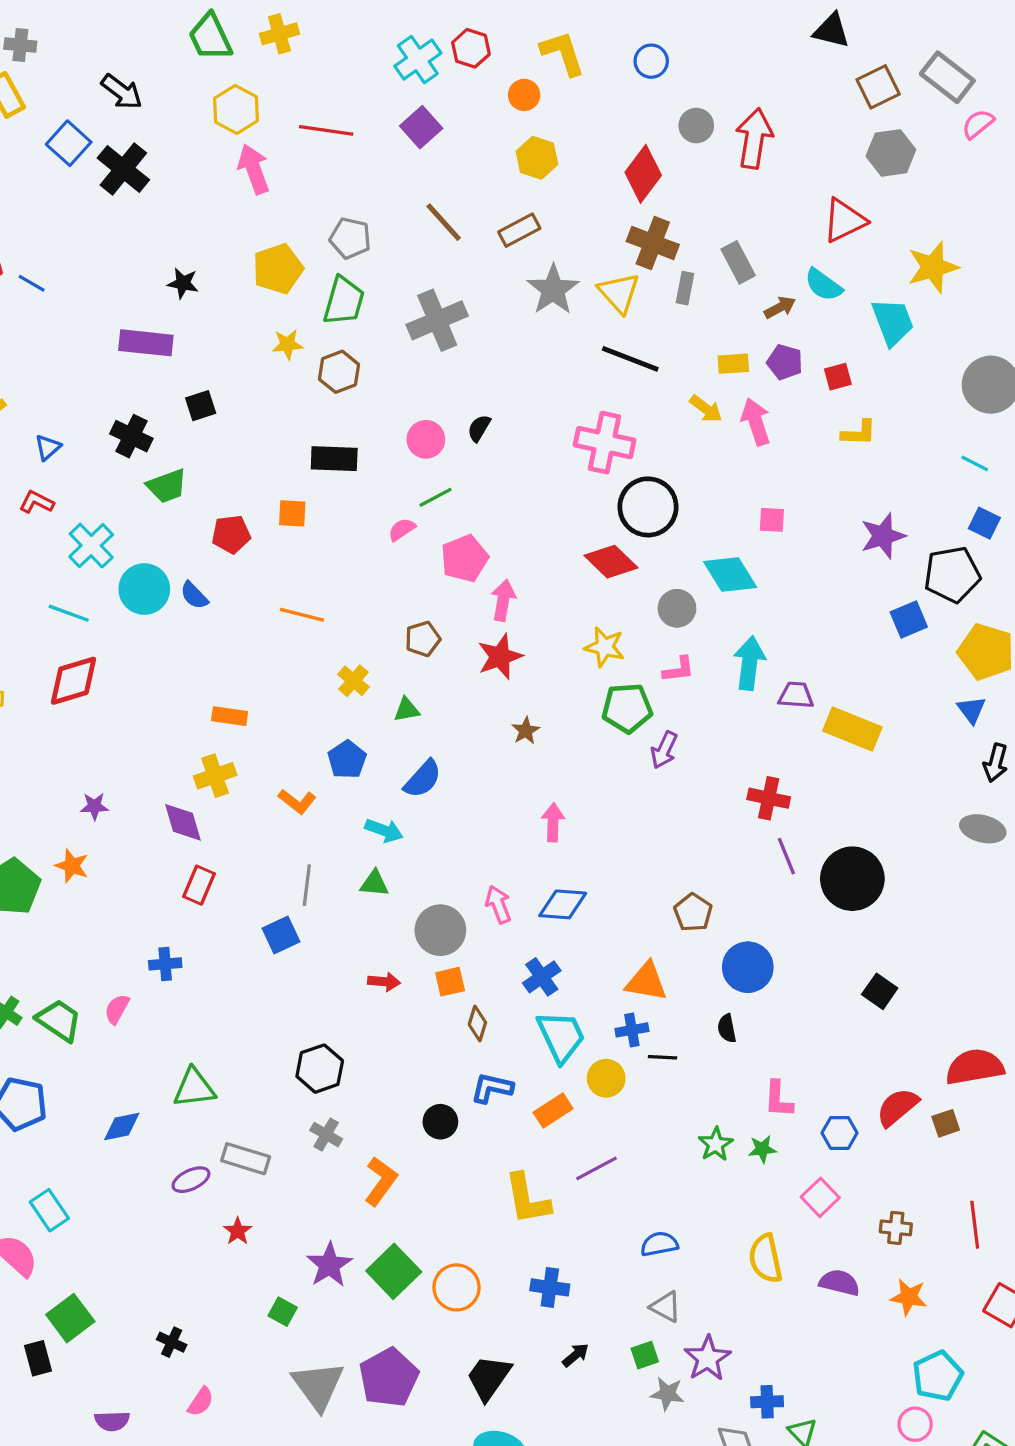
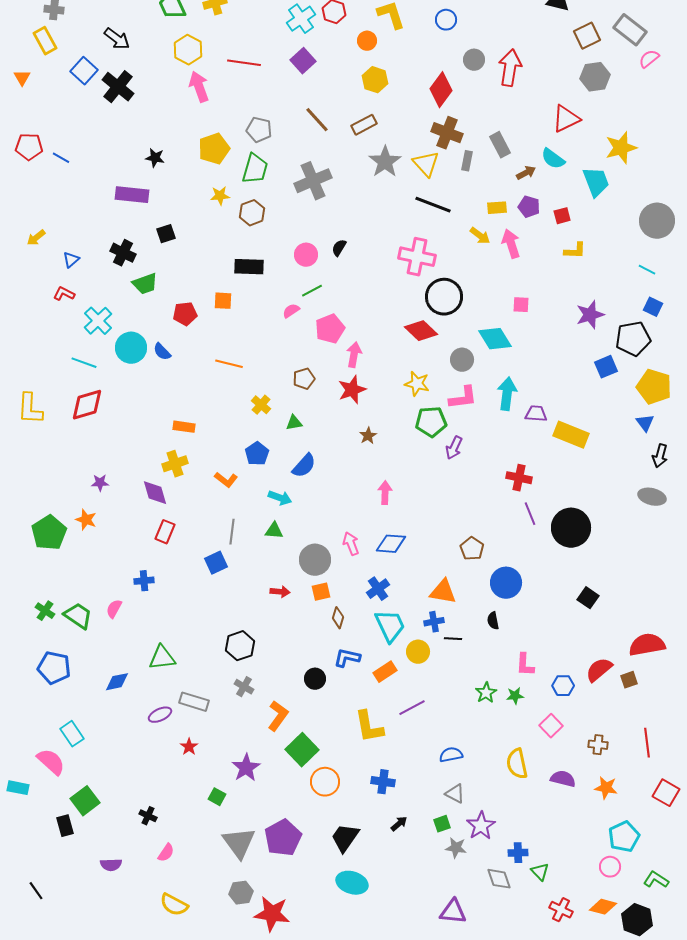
pink L-shape: (679, 669) -> (463, 398), size x1.4
green square: (394, 1271) -> (302, 750), moved

